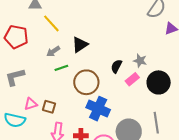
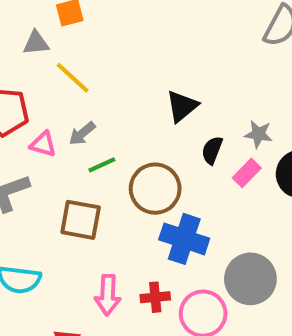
black triangle: (80, 45) -> (182, 106), moved
pink triangle: (31, 104) -> (43, 144), moved, turned 40
brown square: (49, 107) -> (81, 220), moved, size x1.5

